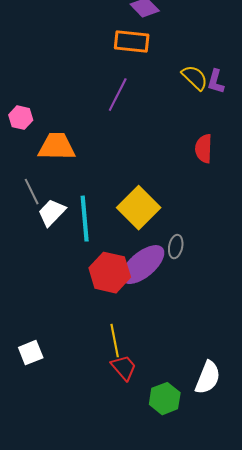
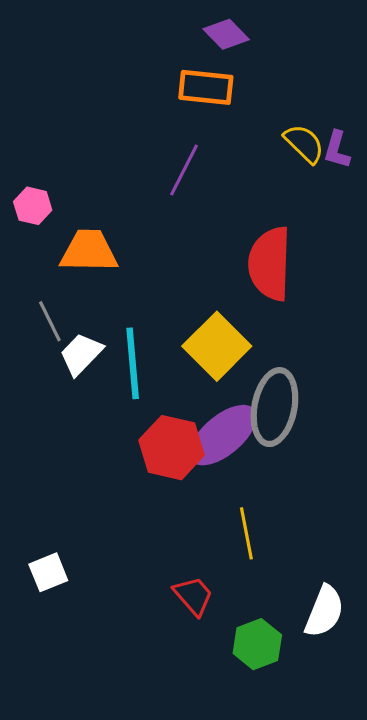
red semicircle: (204, 149) -> (270, 264), moved, size x1.6
gray ellipse: (176, 247) -> (274, 407), size x2.0
yellow line: (115, 341) -> (246, 533), moved

